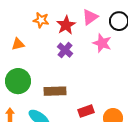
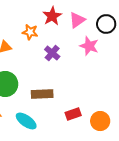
orange star: (41, 20) -> (30, 32), moved
red star: (66, 25) -> (52, 16), moved

